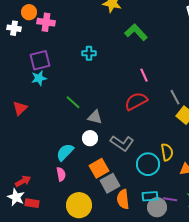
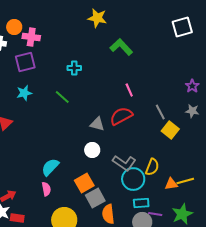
purple square: (40, 60) -> (25, 62), moved
green line: (73, 102) -> (62, 97), moved
gray triangle: (95, 117) -> (97, 124), moved
white circle: (90, 138) -> (92, 150), moved
gray L-shape: (122, 143) -> (124, 163), moved
yellow semicircle: (167, 152) -> (152, 167), turned 30
cyan rectangle: (150, 196) -> (141, 203), moved

